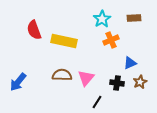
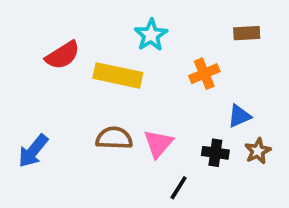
cyan star: (102, 19) -> (151, 35), moved
red semicircle: (34, 30) -> (63, 55), turned -102

